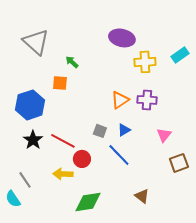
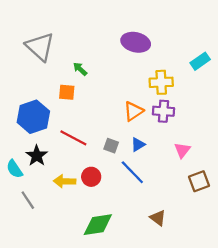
yellow cross: (145, 62) -> (161, 82), moved
red line: (63, 141) -> (73, 138), moved
yellow arrow: (63, 174) -> (64, 181), moved
cyan semicircle: (13, 199) -> (14, 169), moved

